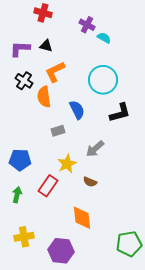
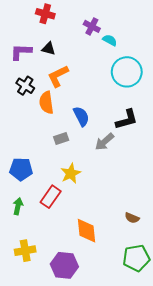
cyan circle: (103, 80) -> (127, 72), moved
gray arrow: (95, 149) -> (105, 142), moved
brown semicircle: (90, 182) -> (132, 218), moved

